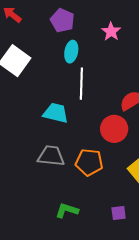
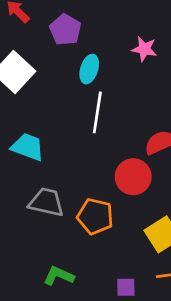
purple pentagon: (62, 20) -> (65, 30), moved
pink star: (111, 32) -> (144, 49), turned -30
cyan trapezoid: (56, 113) -> (28, 147), moved

